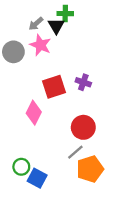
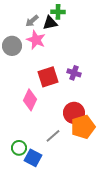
black triangle: (56, 26) -> (50, 23), turned 49
gray line: (75, 152) -> (53, 136), moved
orange pentagon: (90, 169) -> (83, 127), moved

